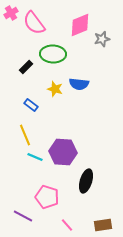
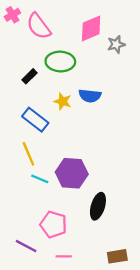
blue rectangle: (31, 105) -> (35, 120), size x1.6
pink line: (67, 225) -> (64, 256), moved, turned -48

